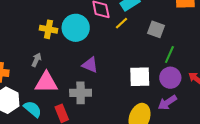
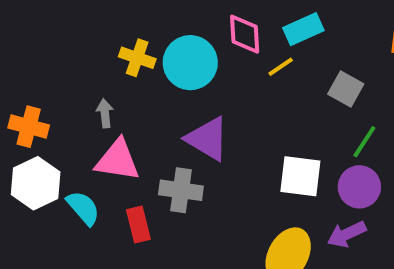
gray arrow: (36, 60) -> (105, 113), turned -40
purple triangle: (90, 65) -> (207, 139), size x1.4

